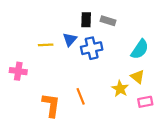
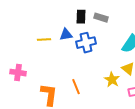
blue triangle: (70, 39) -> (66, 35), turned 40
pink cross: (18, 71) -> (18, 73), moved

